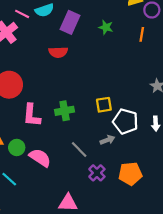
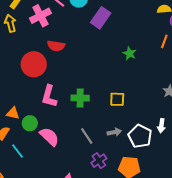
green star: (106, 27) -> (130, 53), moved
red semicircle: (58, 52) -> (56, 46), moved
white pentagon: (125, 121) -> (140, 136), moved

